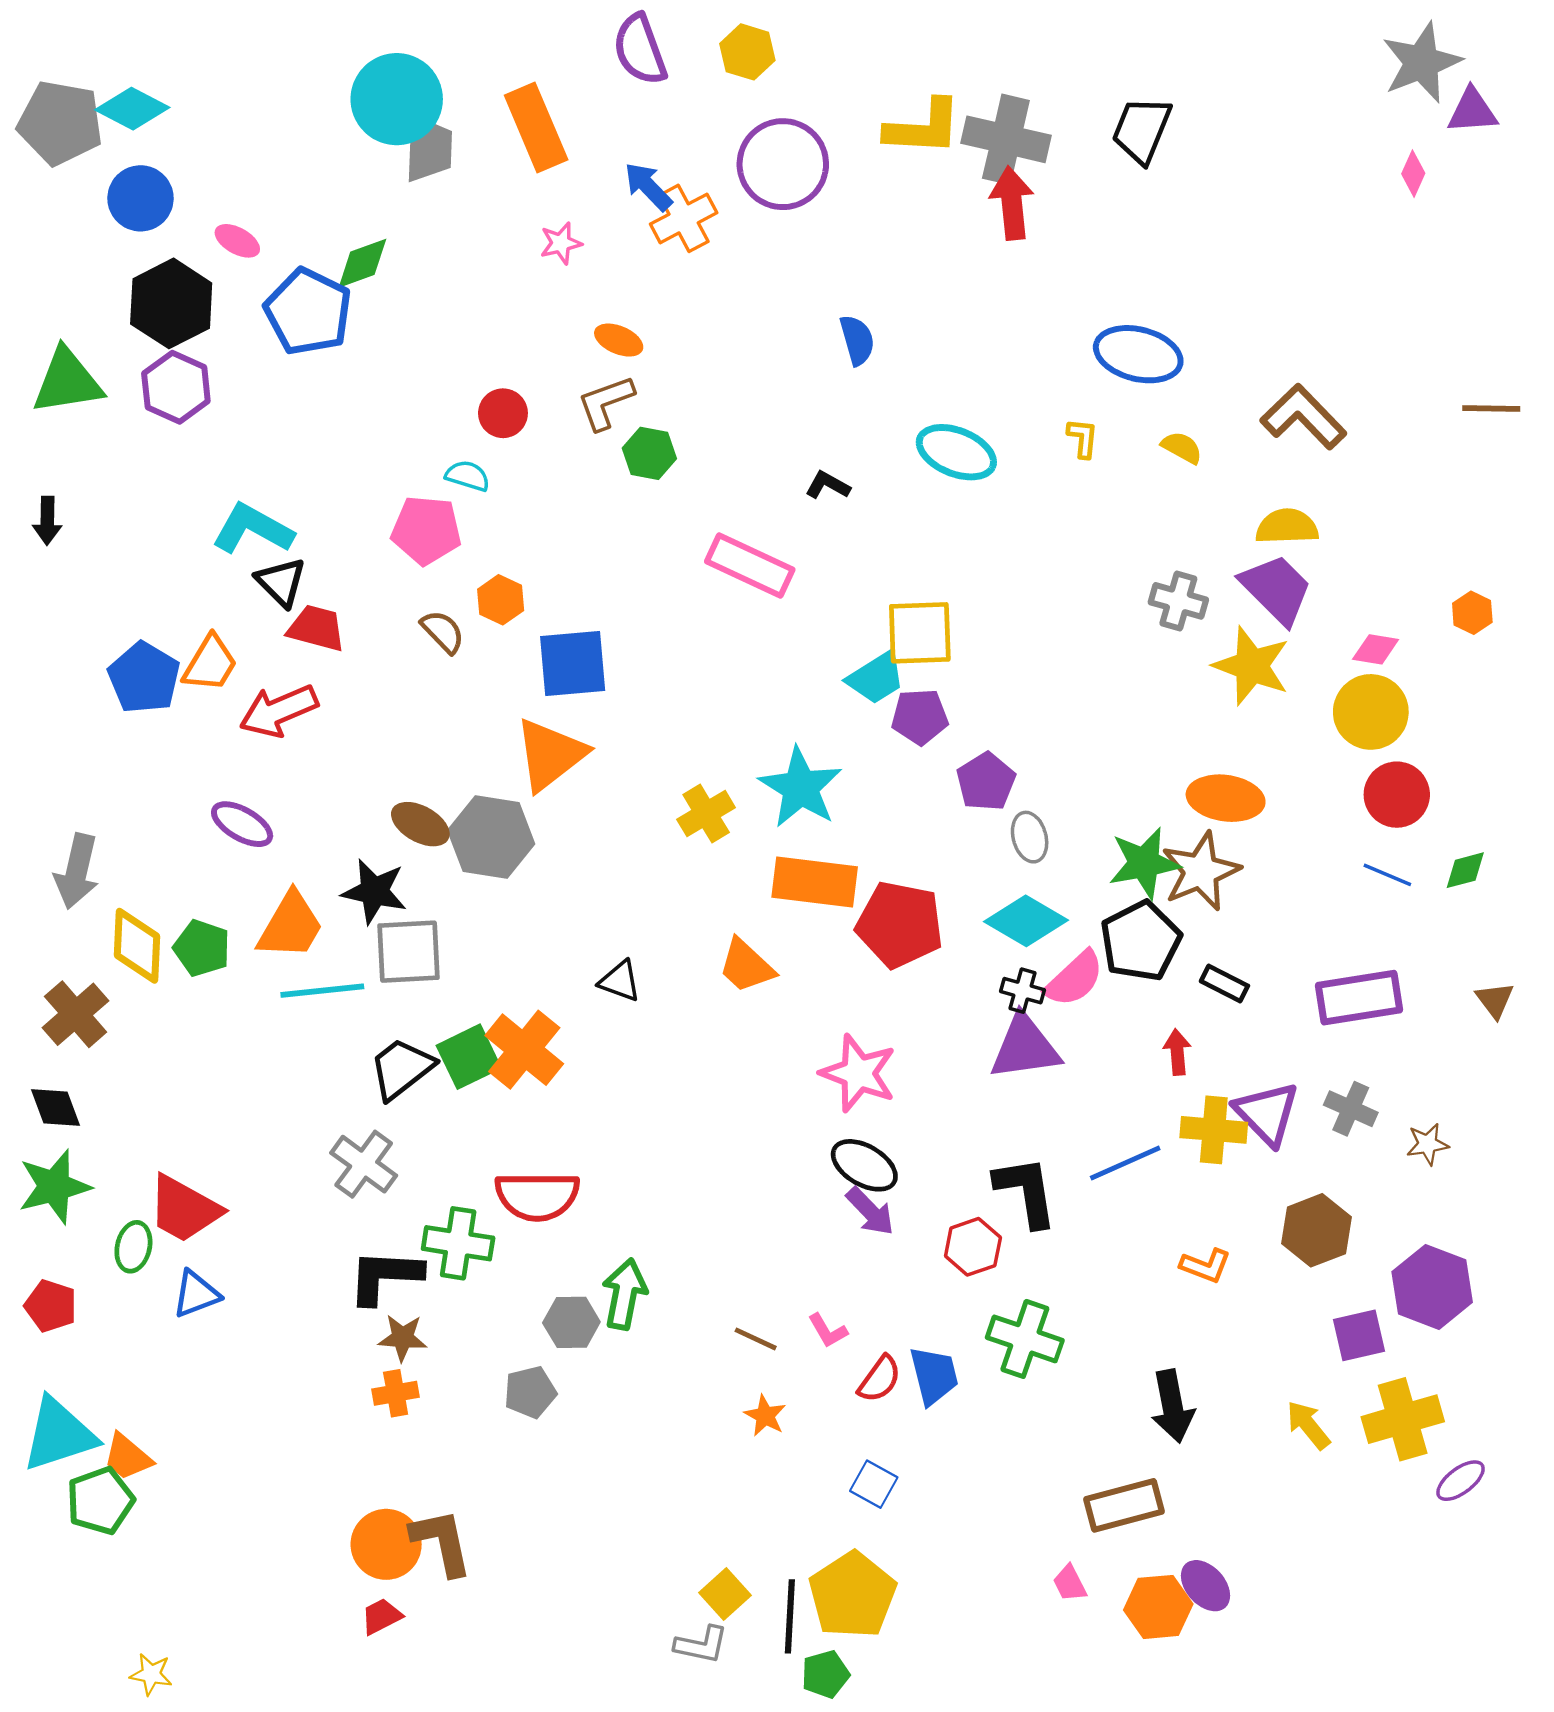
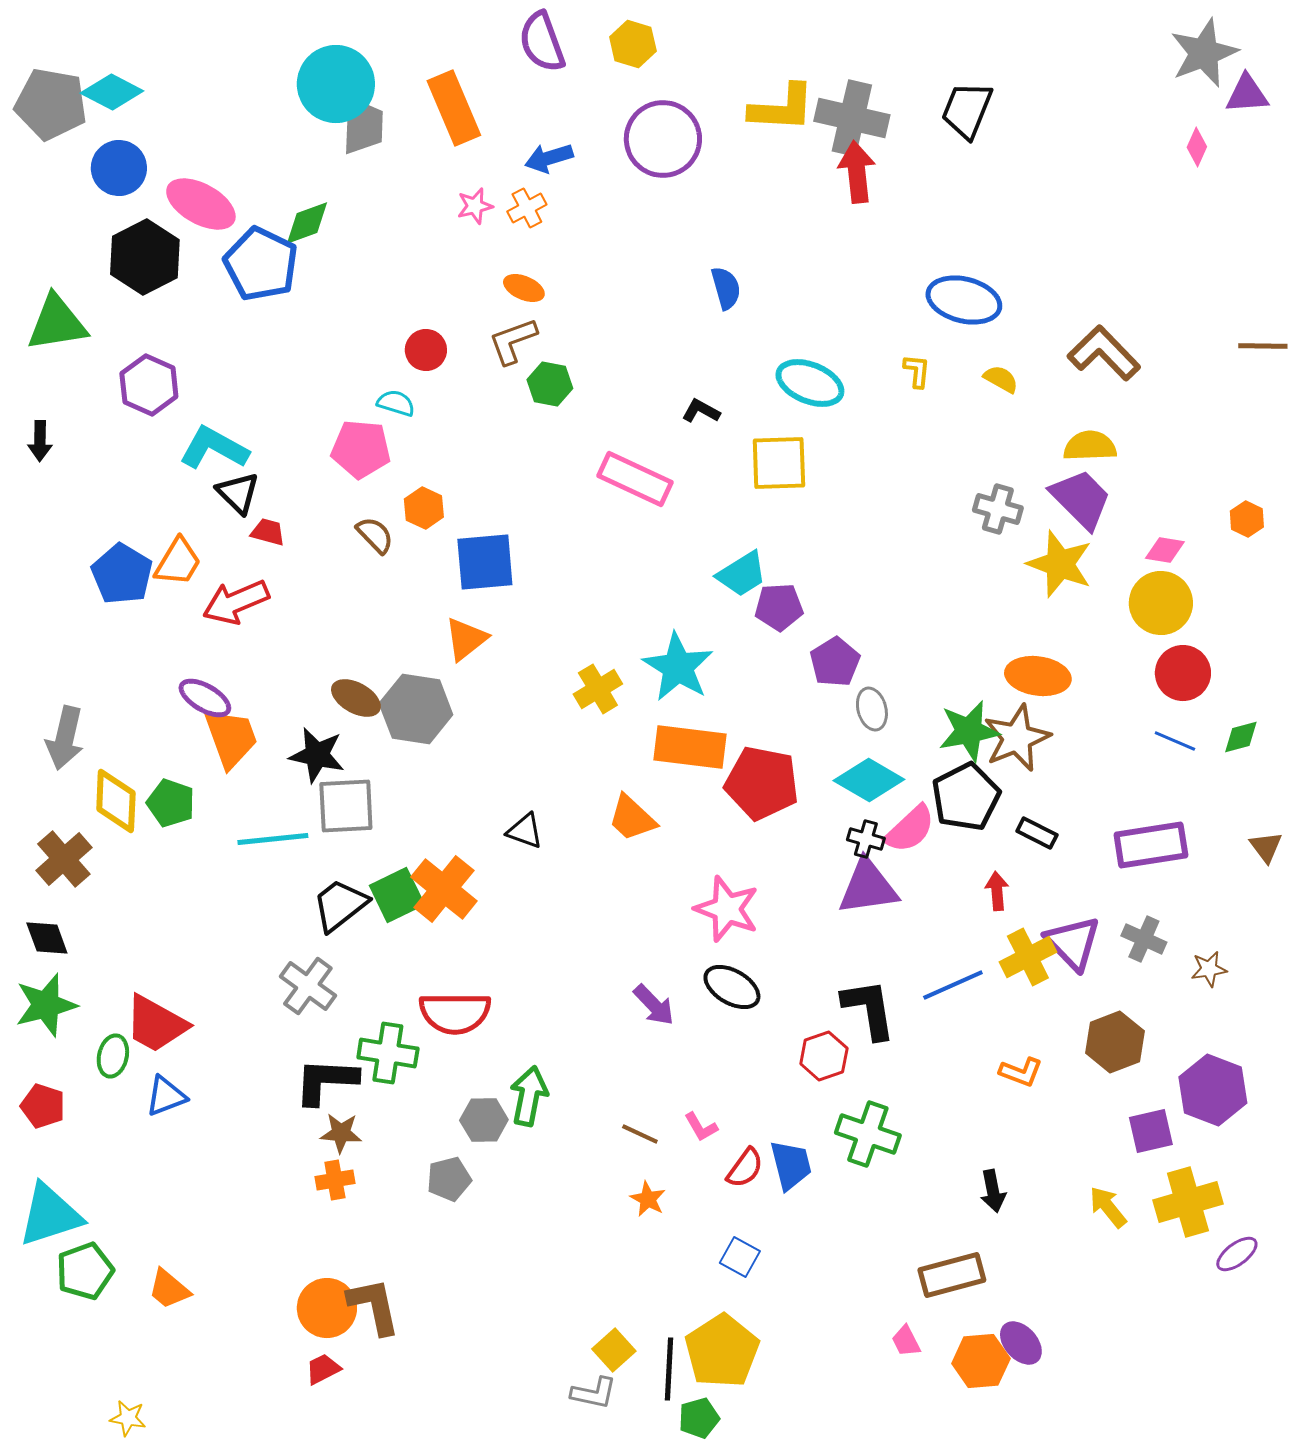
blue arrow: (648, 187) -> (549, 158), turned -63
orange cross: (684, 218) -> (527, 208), moved, size x0.7
pink ellipse: (237, 241) -> (201, 204), size x1.8
purple hexagon: (176, 387) -> (149, 385), moved
red trapezoid: (316, 628) -> (268, 532), size x0.7
yellow square: (920, 633) -> (779, 463), moved
orange triangle: (550, 754) -> (466, 639), size x0.7
orange trapezoid: (290, 926) -> (231, 738), moved, turned -50
yellow cross: (1214, 1130) -> (1028, 957), turned -32
purple arrow: (870, 1211) -> (654, 1005), moved
black arrow: (1172, 1406) -> (993, 1191), size x0.7
orange trapezoid: (128, 1457) -> (169, 1289), moved

